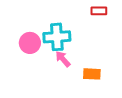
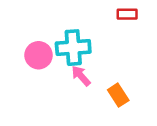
orange rectangle: (92, 74) -> (118, 95), turned 54

